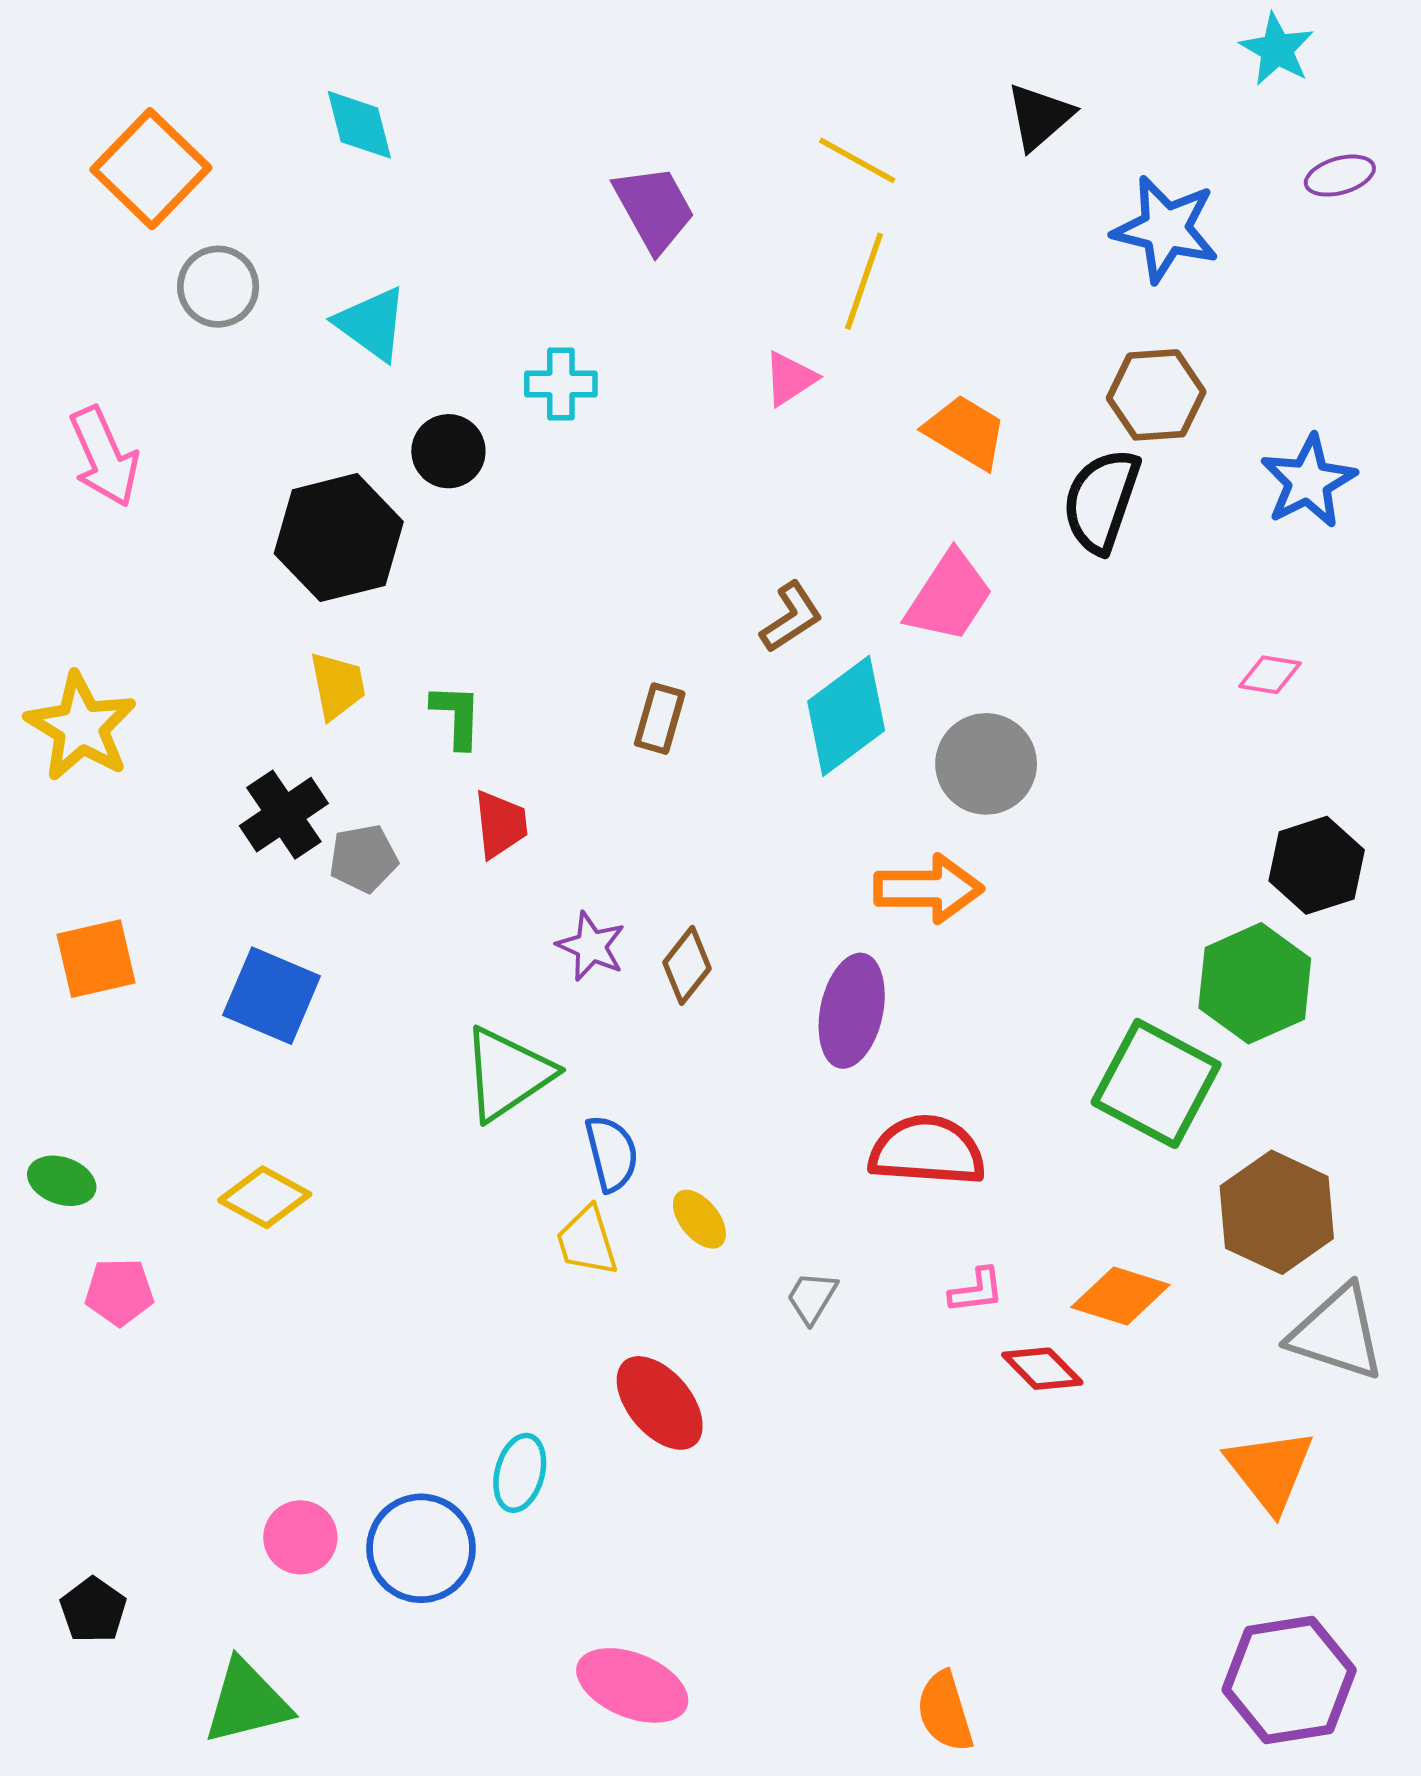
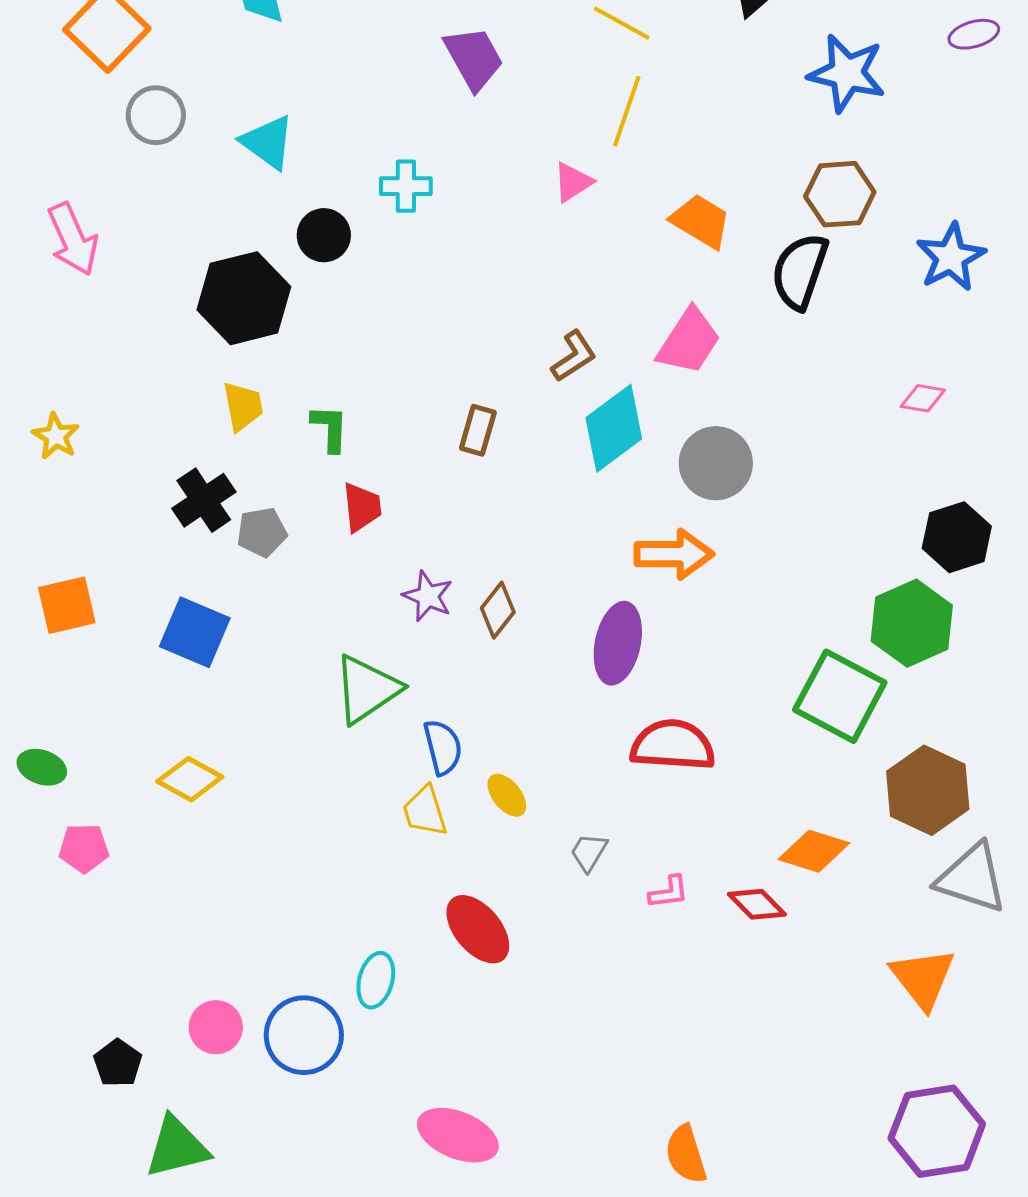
yellow star: (81, 727) -> (56, 436), size x0.6
pink L-shape: (976, 1290) -> (669, 892), moved
black pentagon: (93, 1610) -> (118, 1063), moved

